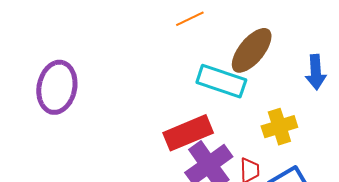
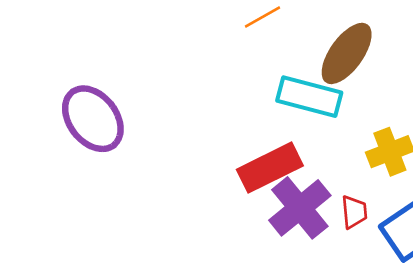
purple ellipse: (57, 87) -> (93, 119), turned -45

